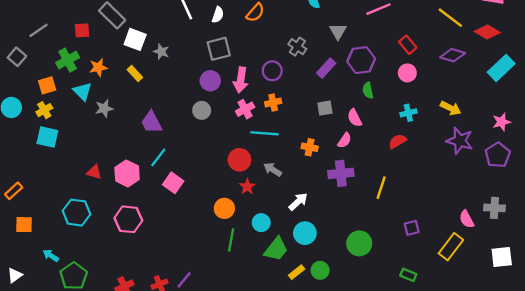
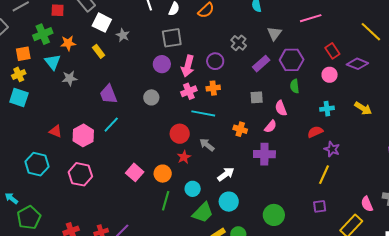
purple diamond: (453, 55) -> (357, 64), moved
gray circle: (202, 110) -> (151, 97), moved
purple star: (460, 141) -> (332, 149), moved, size x0.7
pink square: (173, 183) -> (135, 172), moved
yellow line: (381, 188) -> (324, 175), moved

